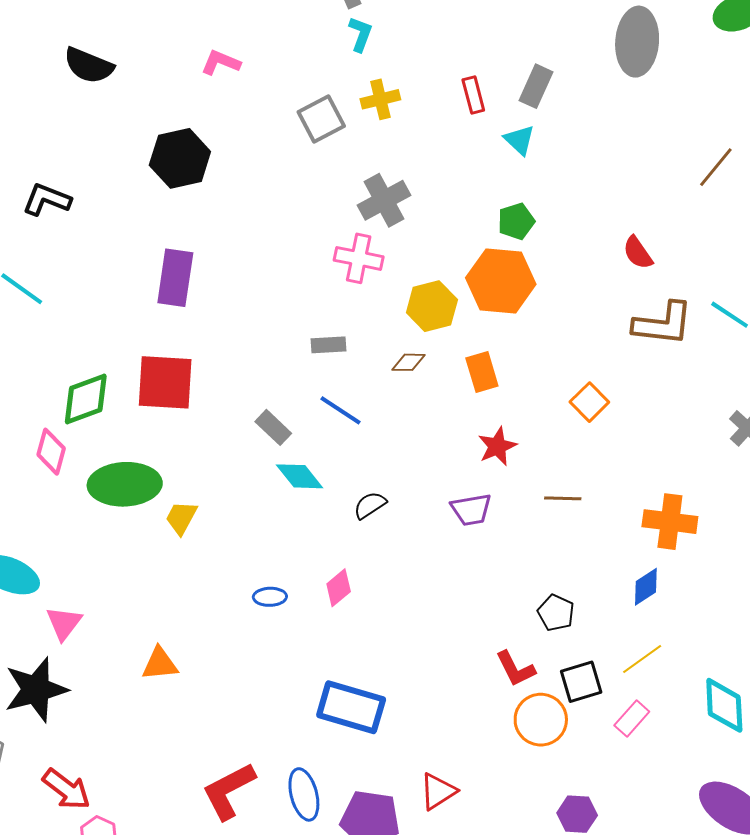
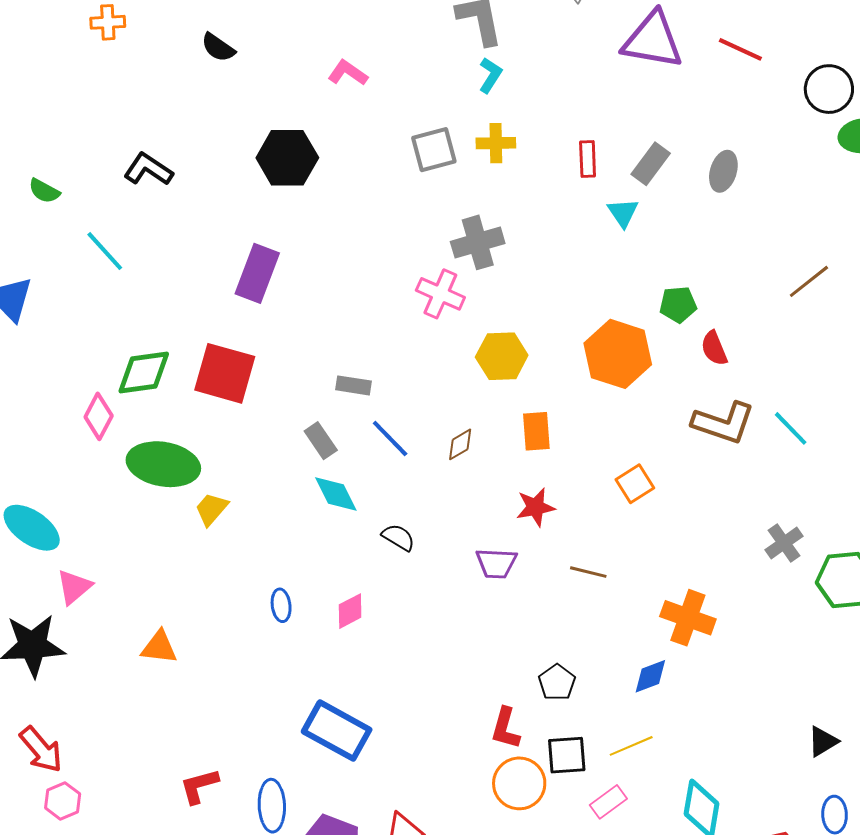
gray ellipse: (637, 42) -> (723, 171), moved, size x0.6
black semicircle: (89, 65) -> (218, 47), size x0.7
green pentagon: (516, 221) -> (678, 304), moved
orange hexagon: (501, 281) -> (618, 354), moved
gray rectangle: (329, 345) -> (354, 385), moved
brown diamond: (408, 362) -> (460, 444), moved, turned -44
black semicircle: (370, 505) -> (398, 537), turned 52
blue ellipse: (270, 597) -> (281, 605), turned 72
red L-shape: (515, 669) -> (505, 728), turned 30
red L-shape: (229, 791) -> (199, 786), size x0.7

